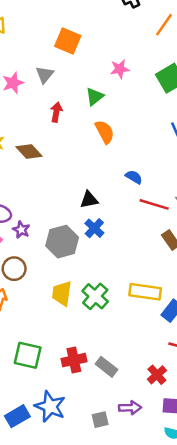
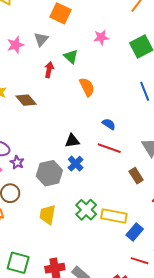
green triangle: (95, 97) -> (71, 56), moved, turned -42
red line: (154, 204) -> (109, 148), moved
green cross: (95, 296) -> (86, 210), moved

